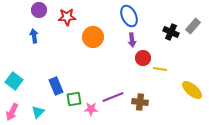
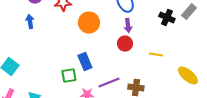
red circle: (143, 58) -> (125, 44), moved
blue rectangle: (56, 86) -> (85, 62), moved
green square: (74, 99) -> (69, 76), moved

